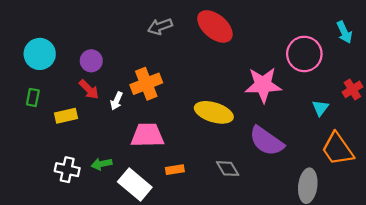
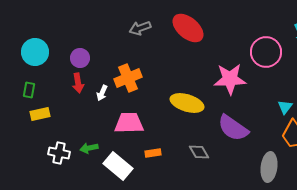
red arrow: (89, 89) -> (78, 83), turned 36
cyan triangle: (320, 108) -> (285, 107), moved
yellow rectangle: (66, 116) -> (40, 114), moved

